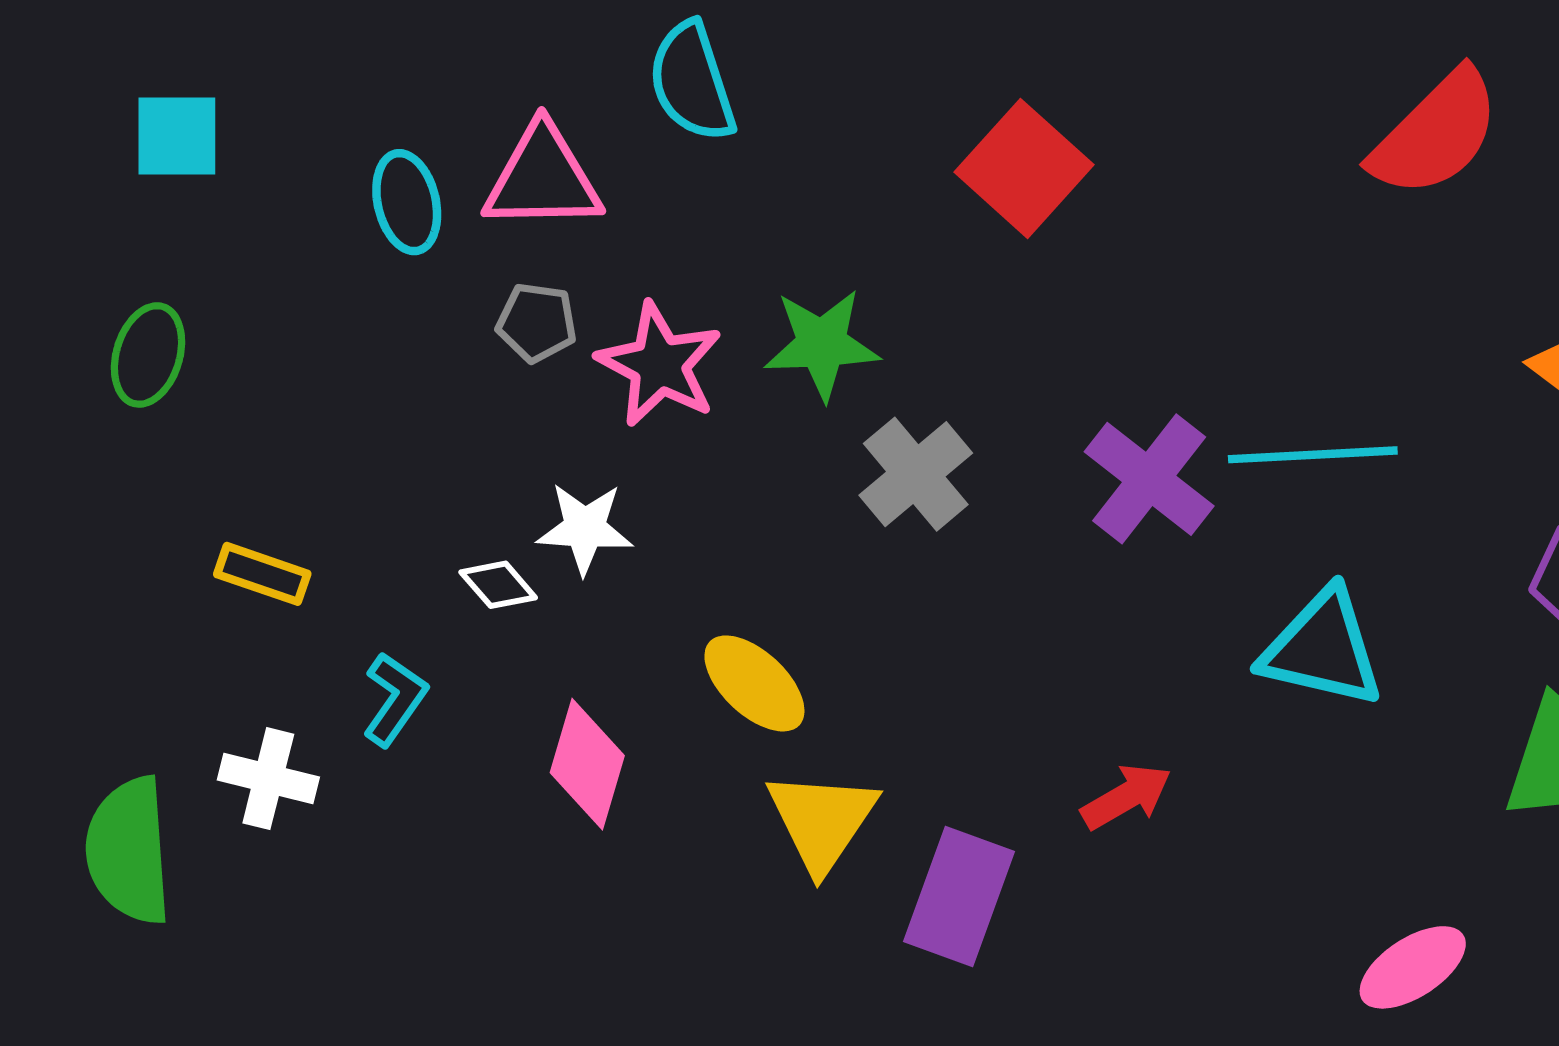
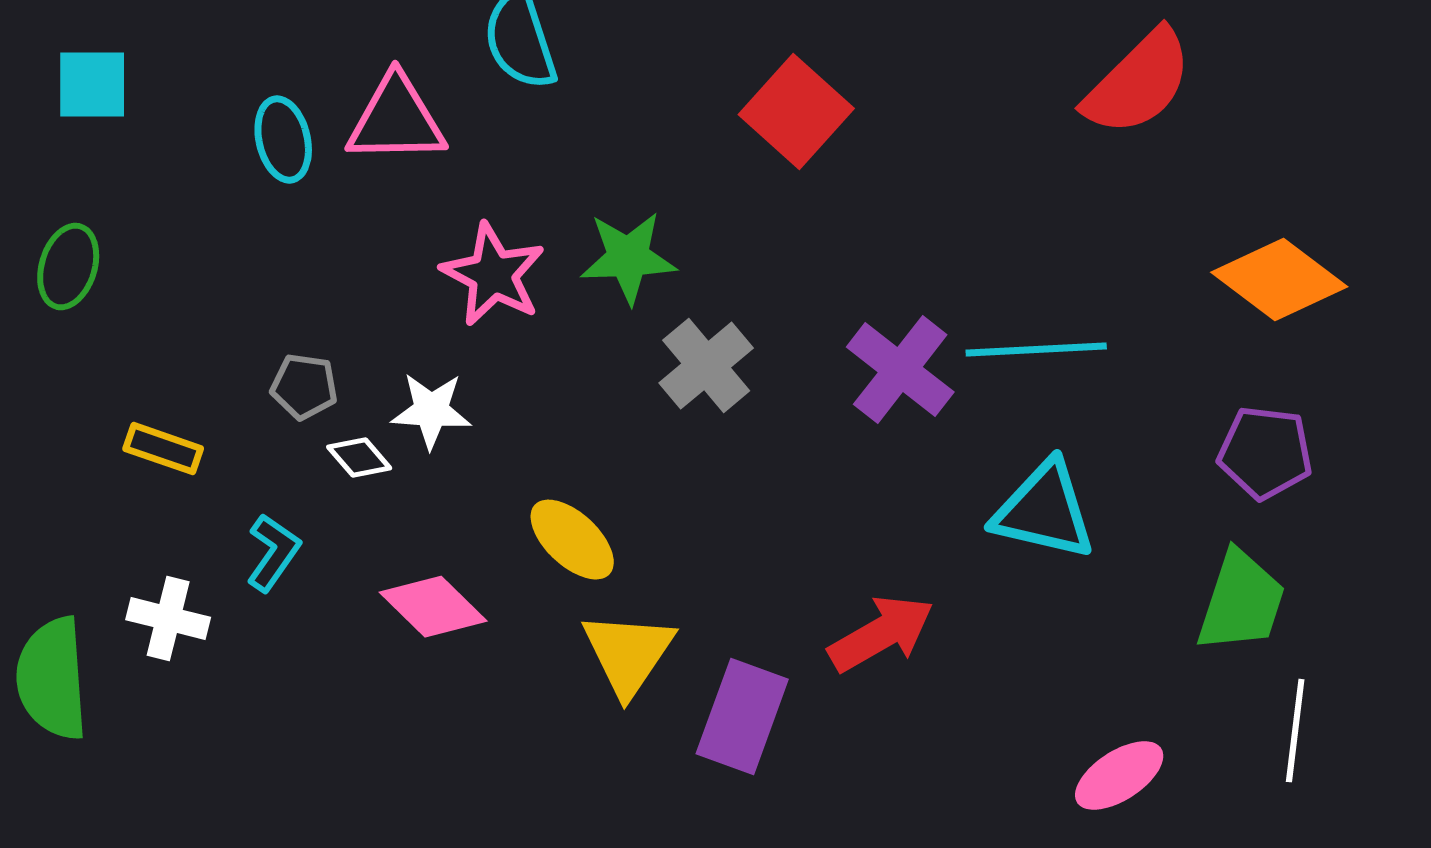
gray pentagon: (537, 322) -> (304, 387), moved
pink diamond: (587, 764) -> (433, 607), turned -62
red arrow: (1126, 797) -> (881, 634), size x1.4

